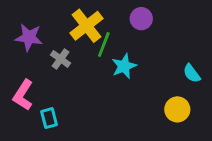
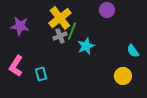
purple circle: (141, 19) -> (107, 10), moved
gray cross: (61, 59) -> (60, 36), moved, turned 32
cyan rectangle: (49, 118) -> (41, 74), moved

